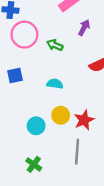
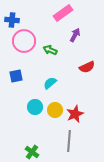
cyan semicircle: (55, 84) -> (50, 83), turned -48
cyan circle: (36, 126) -> (35, 107), moved

